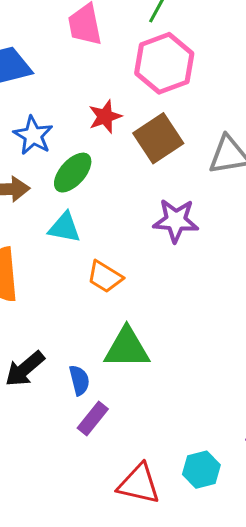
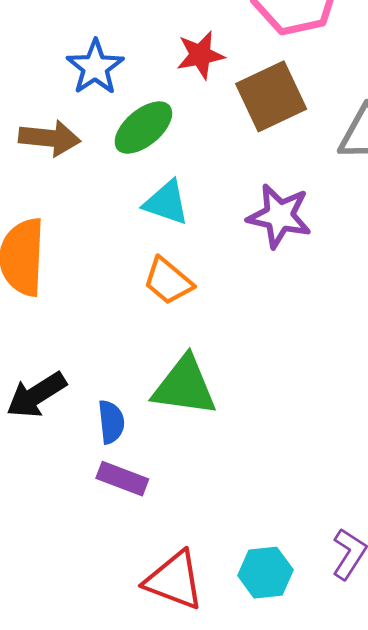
cyan triangle: (64, 228) -> (166, 203), moved
purple rectangle: (93, 419) -> (122, 479), turned 64

